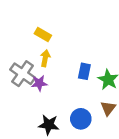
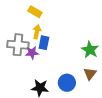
blue rectangle: (84, 71) -> (44, 43), moved
gray cross: (23, 74) -> (18, 45), turned -30

